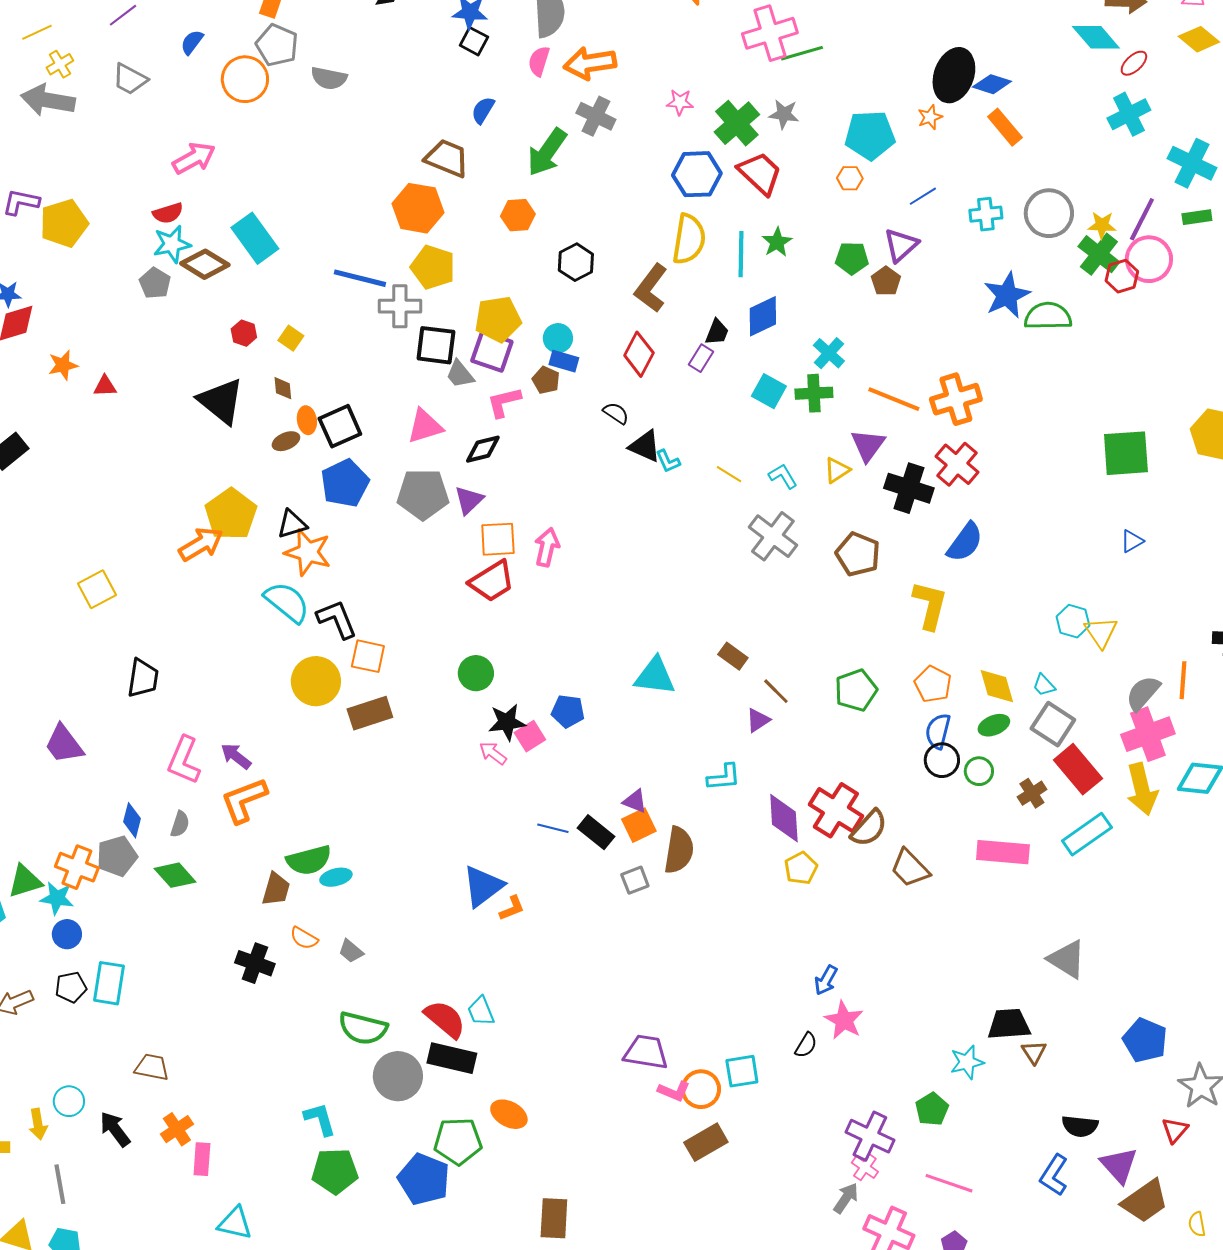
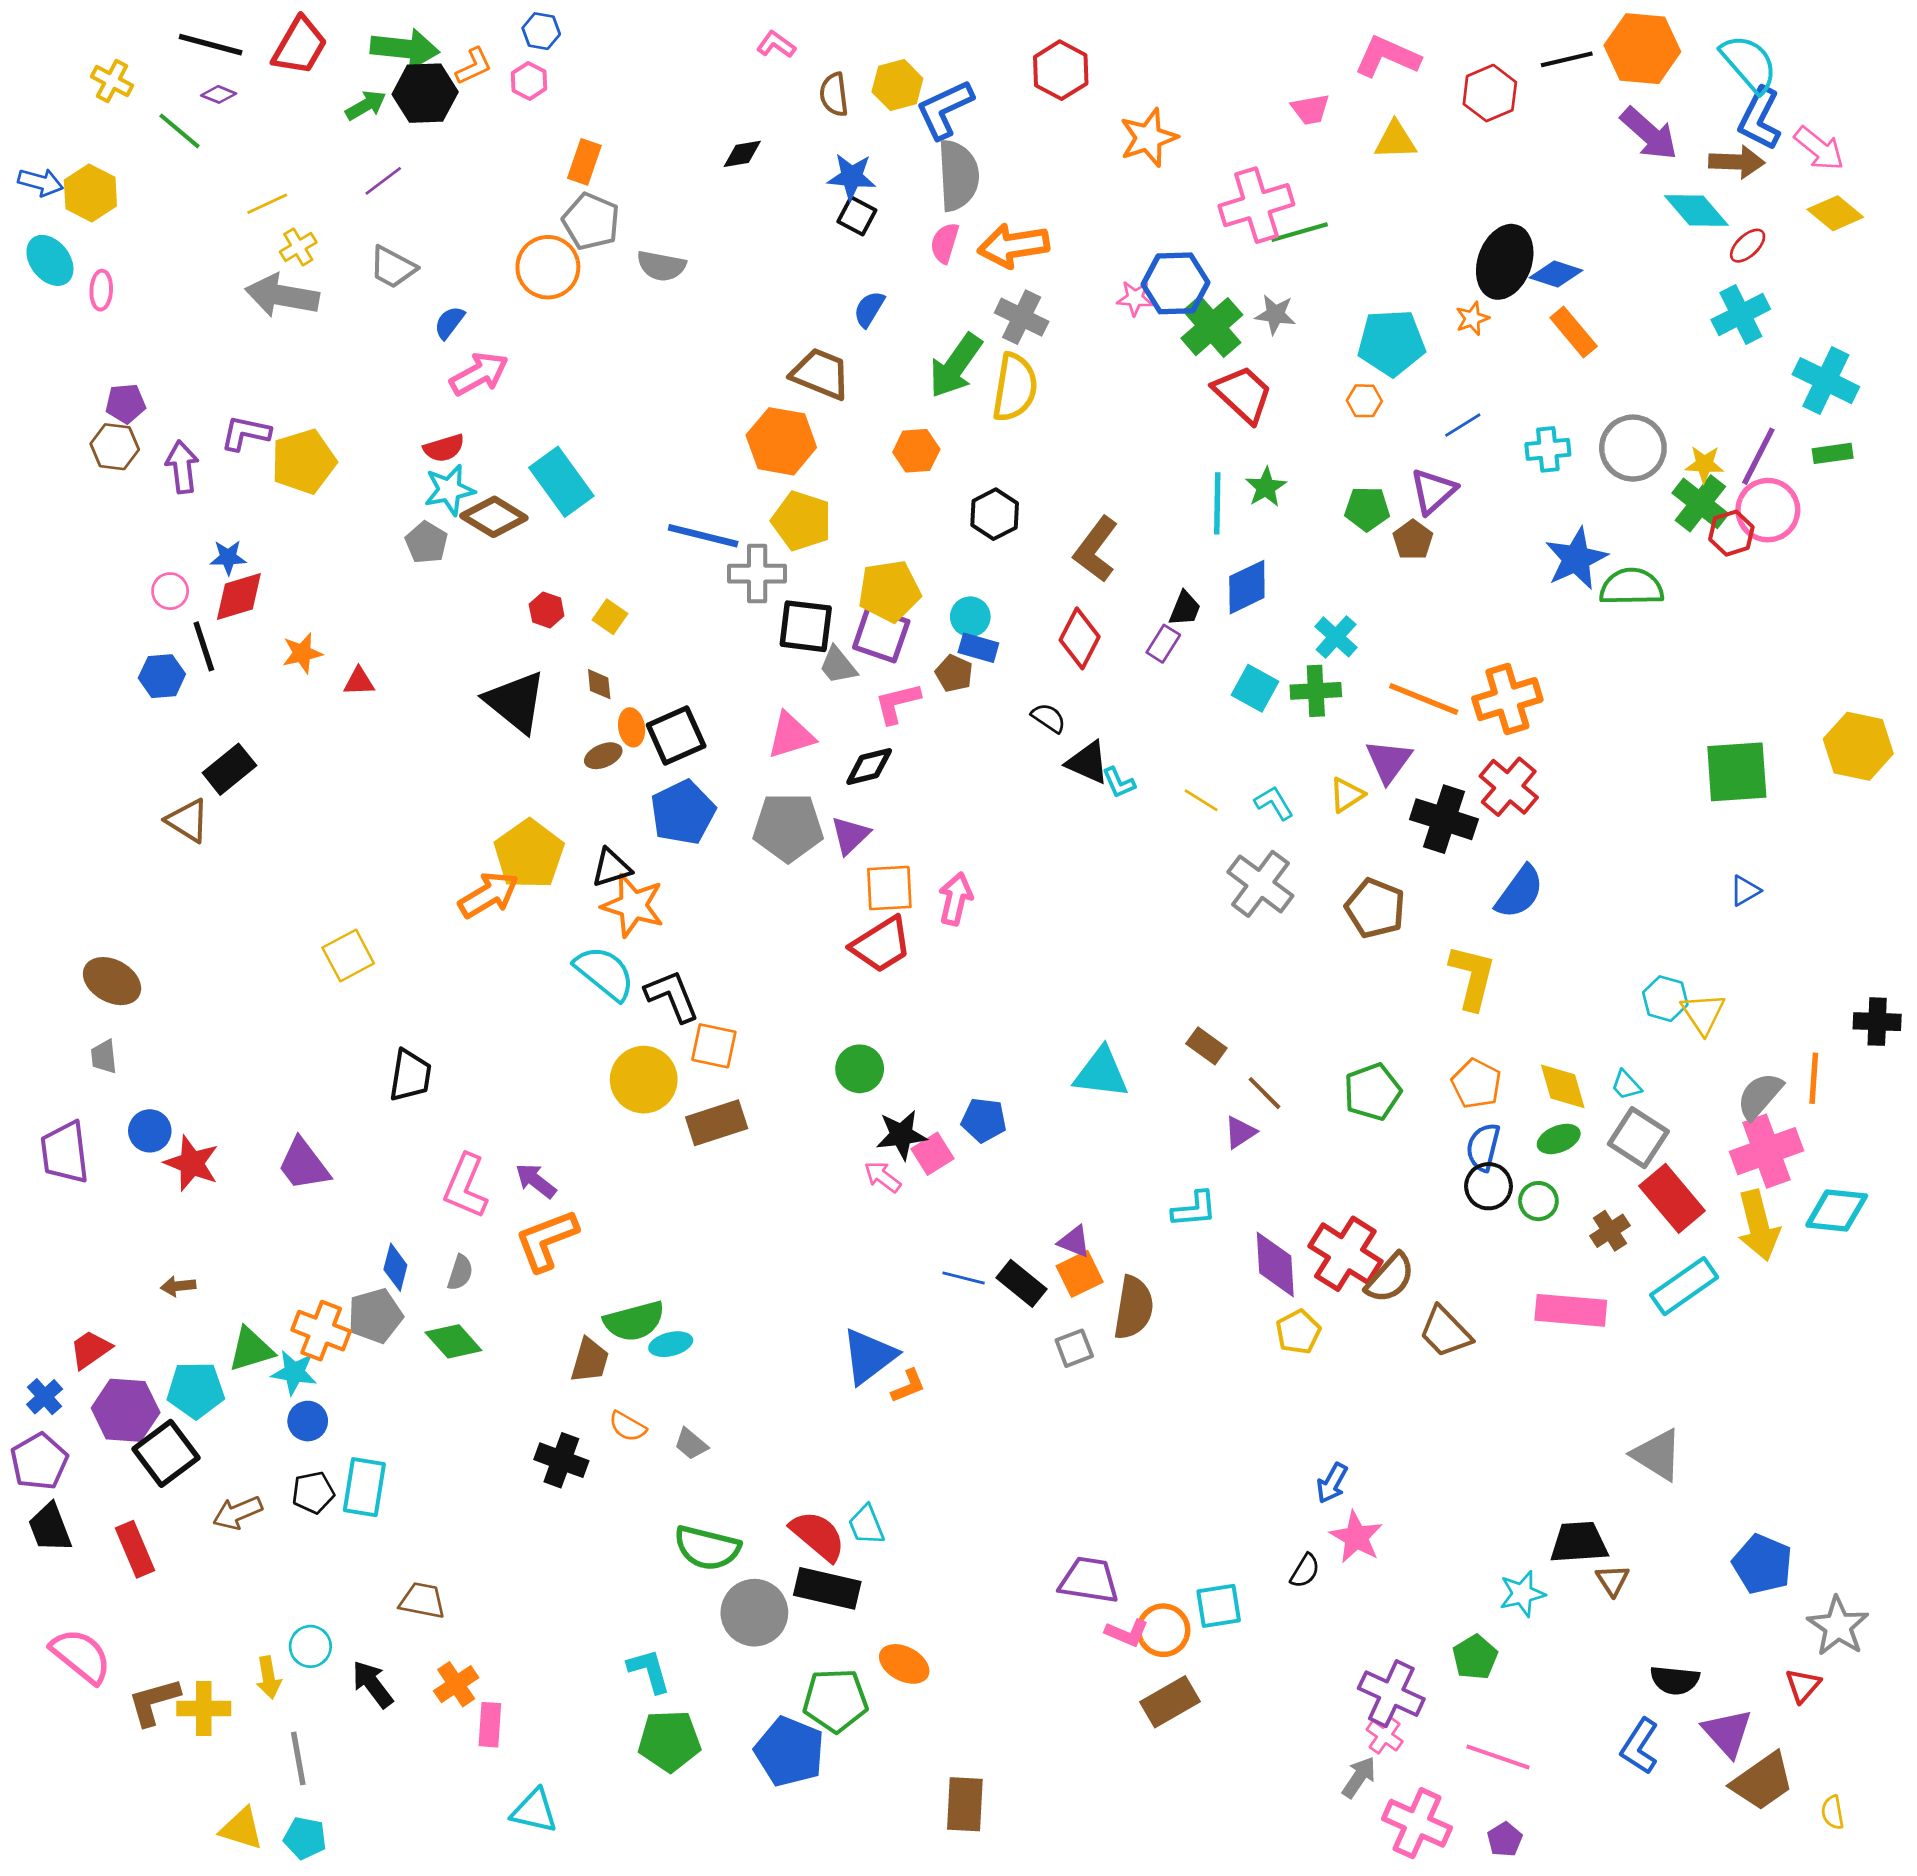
blue semicircle: (192, 42) -> (449, 323), moved
blue hexagon: (697, 174) -> (1175, 283), moved
yellow semicircle: (689, 239) -> (1015, 387), moved

